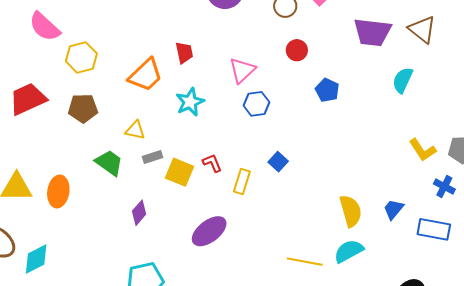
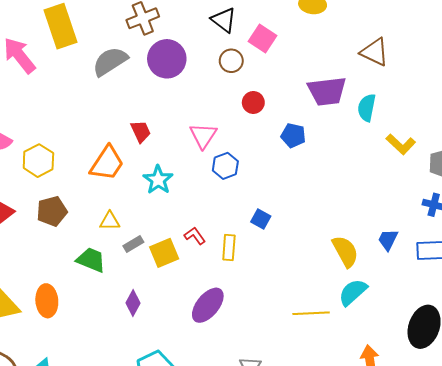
purple trapezoid: (372, 32) -> (327, 91), moved
yellow L-shape: (422, 150) -> (401, 144), moved
yellow square: (180, 172) -> (164, 253), turned -32

